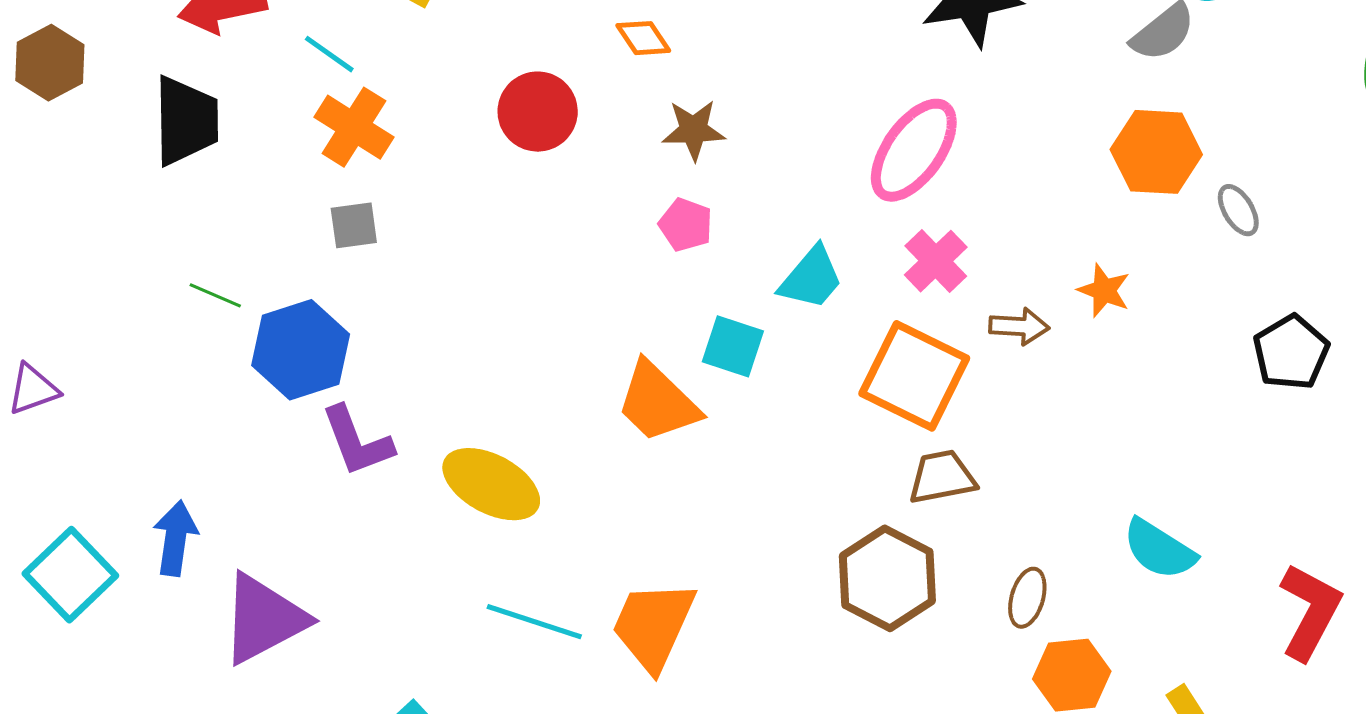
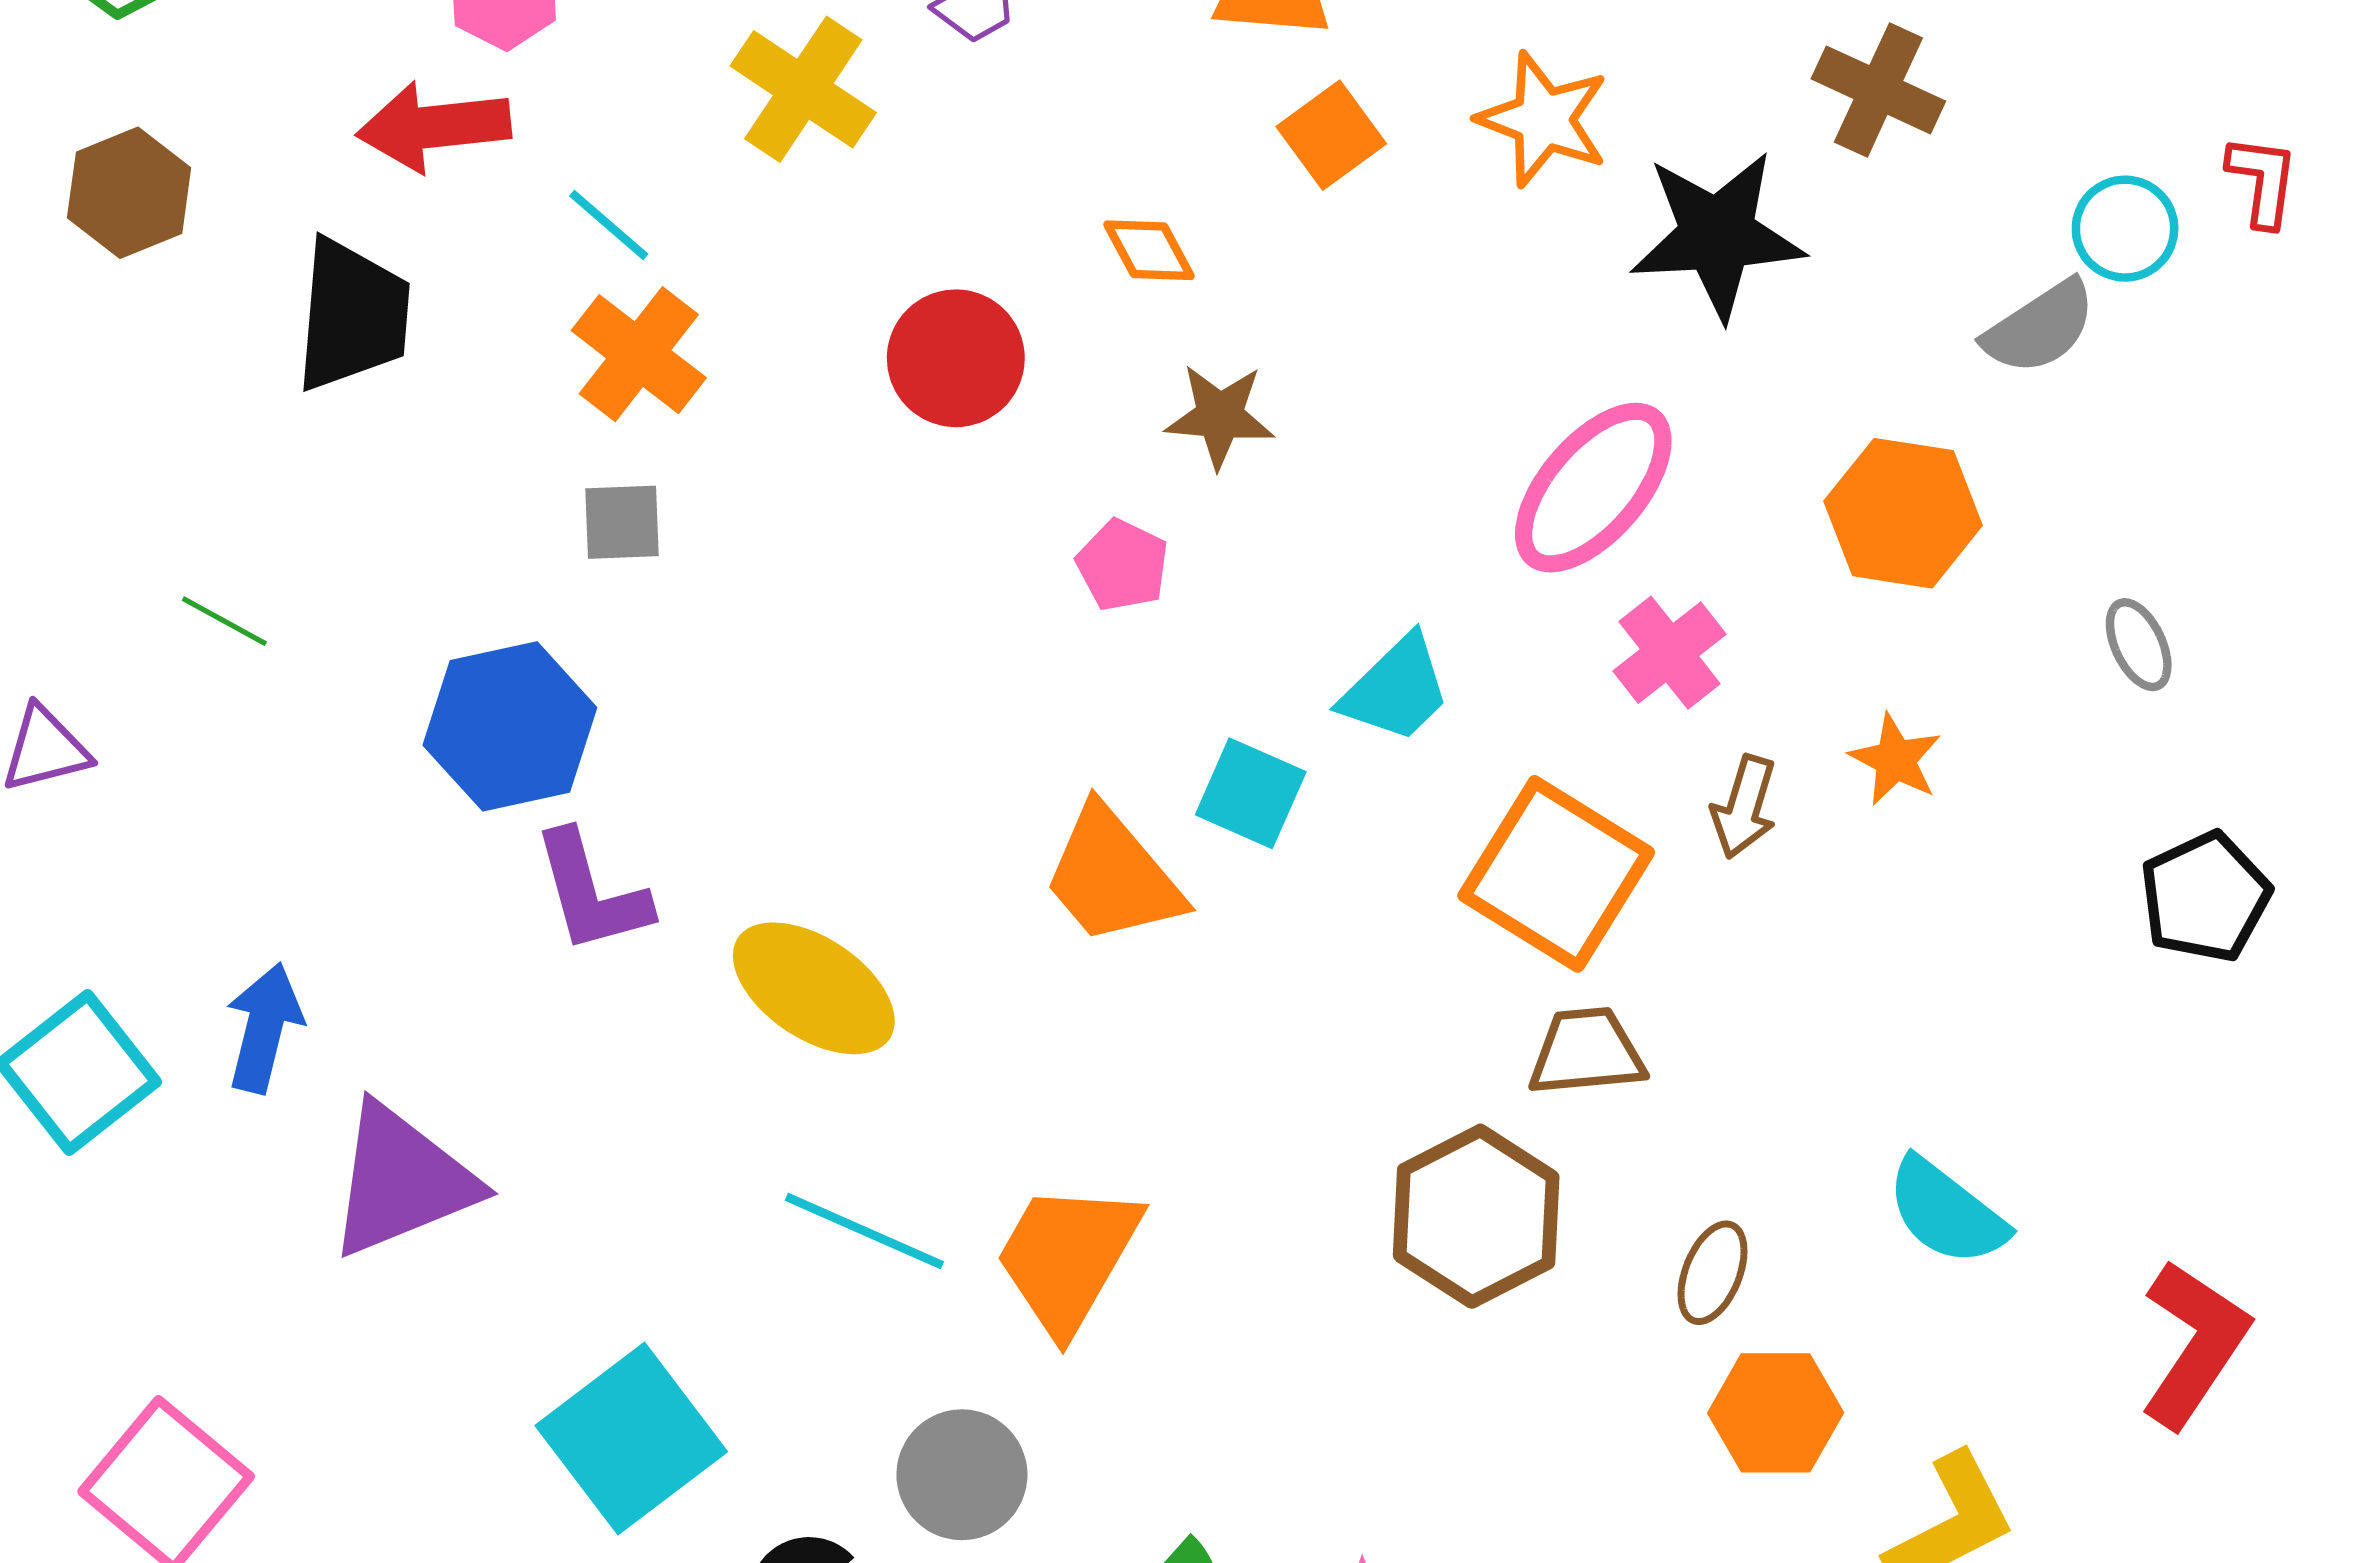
orange hexagon: (1156, 152) -> (1903, 513), moved
pink pentagon: (686, 225) -> (1123, 565), moved
pink cross: (936, 261) -> (1669, 653), moved
green line: (215, 295) -> (224, 621), moved
brown arrow: (1019, 326) -> (1744, 807), turned 98

